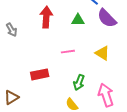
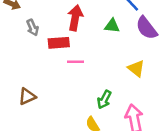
pink line: (68, 52) -> (76, 62), moved
red rectangle: (40, 74) -> (59, 43), moved
brown triangle: (11, 97) -> (27, 96), moved

